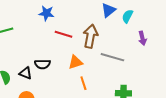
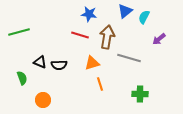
blue star: (46, 13) -> (89, 14), moved
purple arrow: (142, 38) -> (159, 39), turned 64
black triangle: (25, 73) -> (40, 62), moved

